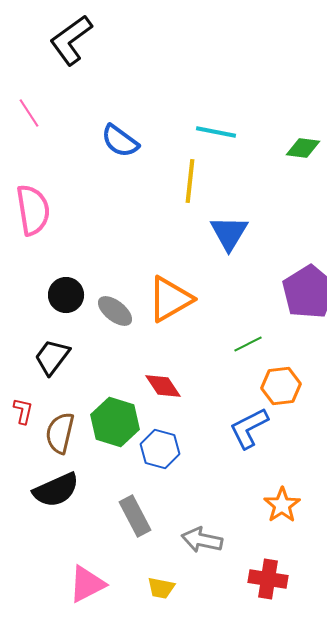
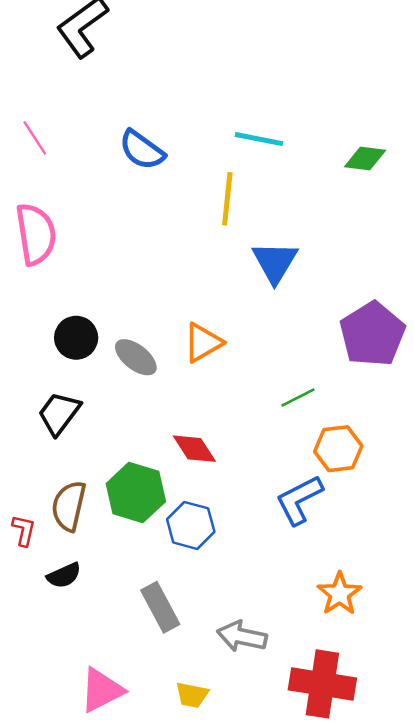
pink line: (29, 113) -> (35, 138), moved
orange triangle: (170, 299) -> (203, 343), size x0.7
red L-shape: (23, 411) -> (24, 530), moved
black semicircle: (56, 490) -> (64, 575), size x0.6
red cross: (268, 579) -> (322, 684), size x1.4

